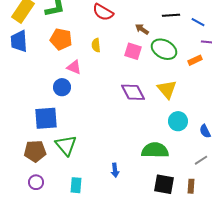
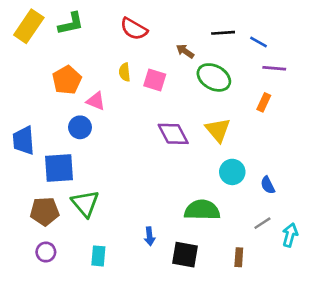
orange pentagon: (61, 39) -> (67, 80), moved, turned 30
blue trapezoid: (19, 41) -> (24, 140), moved
pink square: (133, 51) -> (155, 80), moved
orange rectangle: (195, 60) -> (264, 102), moved, turned -40
black square: (164, 184) -> (185, 255), moved
brown rectangle: (191, 186) -> (239, 257), moved

